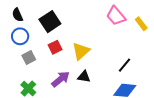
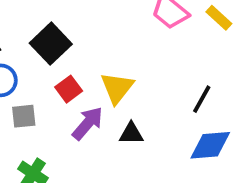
gray square: (29, 57) -> (24, 116), turned 32
purple arrow: (61, 79) -> (88, 123), moved

